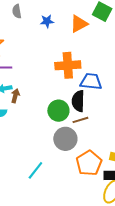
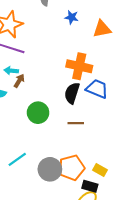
black semicircle: (78, 101) -> (72, 93), moved
green circle: (58, 111) -> (38, 113), moved
gray circle: (65, 139) -> (50, 169), moved

